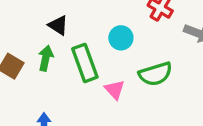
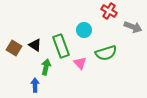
black triangle: (58, 25) -> (35, 45), moved
green arrow: (46, 58) -> (46, 67), moved

